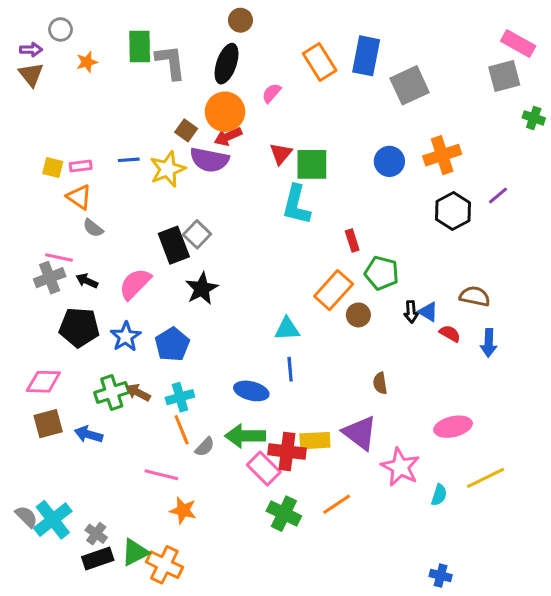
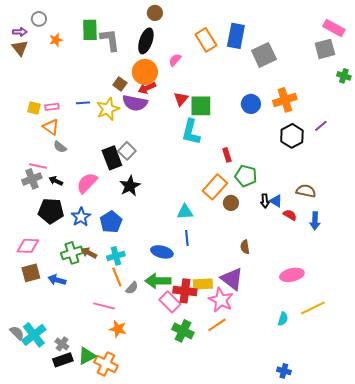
pink star: (400, 467) -> (221, 300), moved

